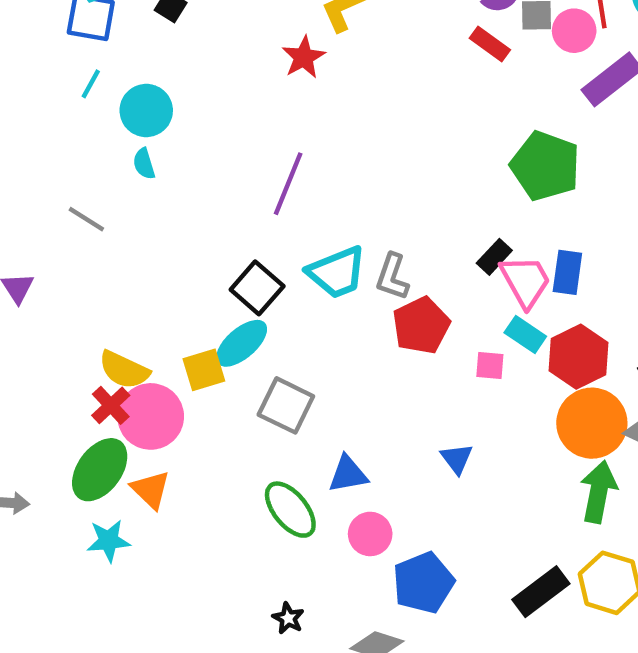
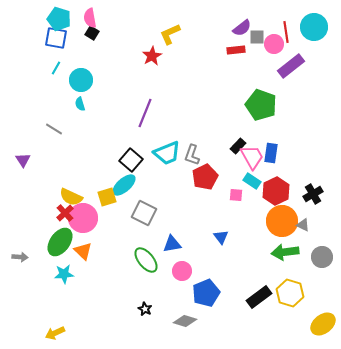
red rectangle: (490, 44) -> (236, 50), turned -42
green arrow: (599, 492) -> (285, 252), turned -108

